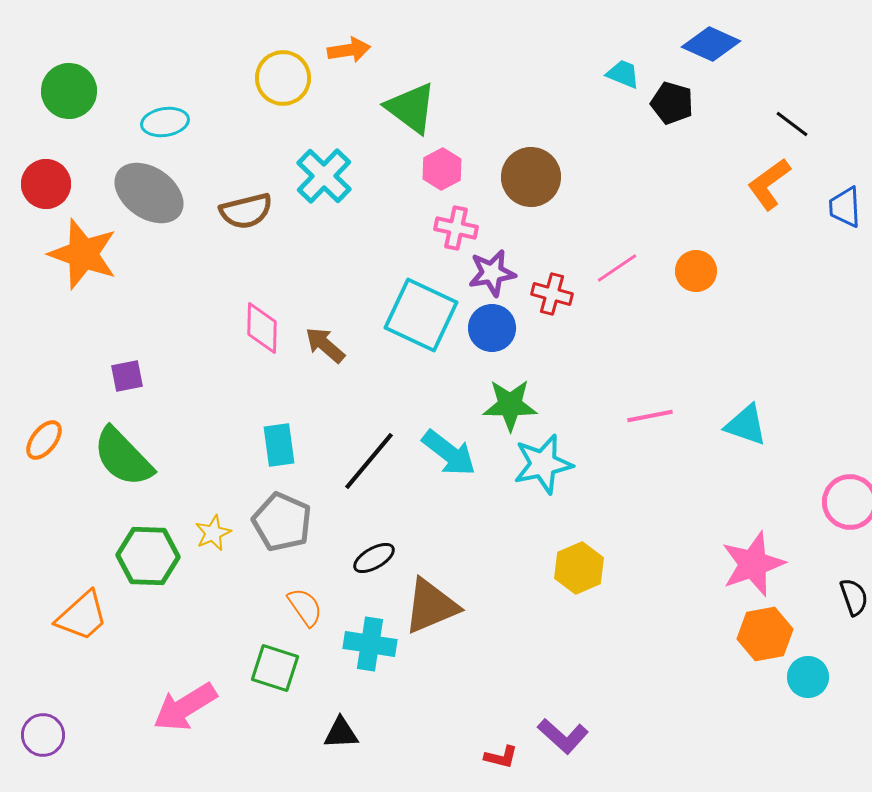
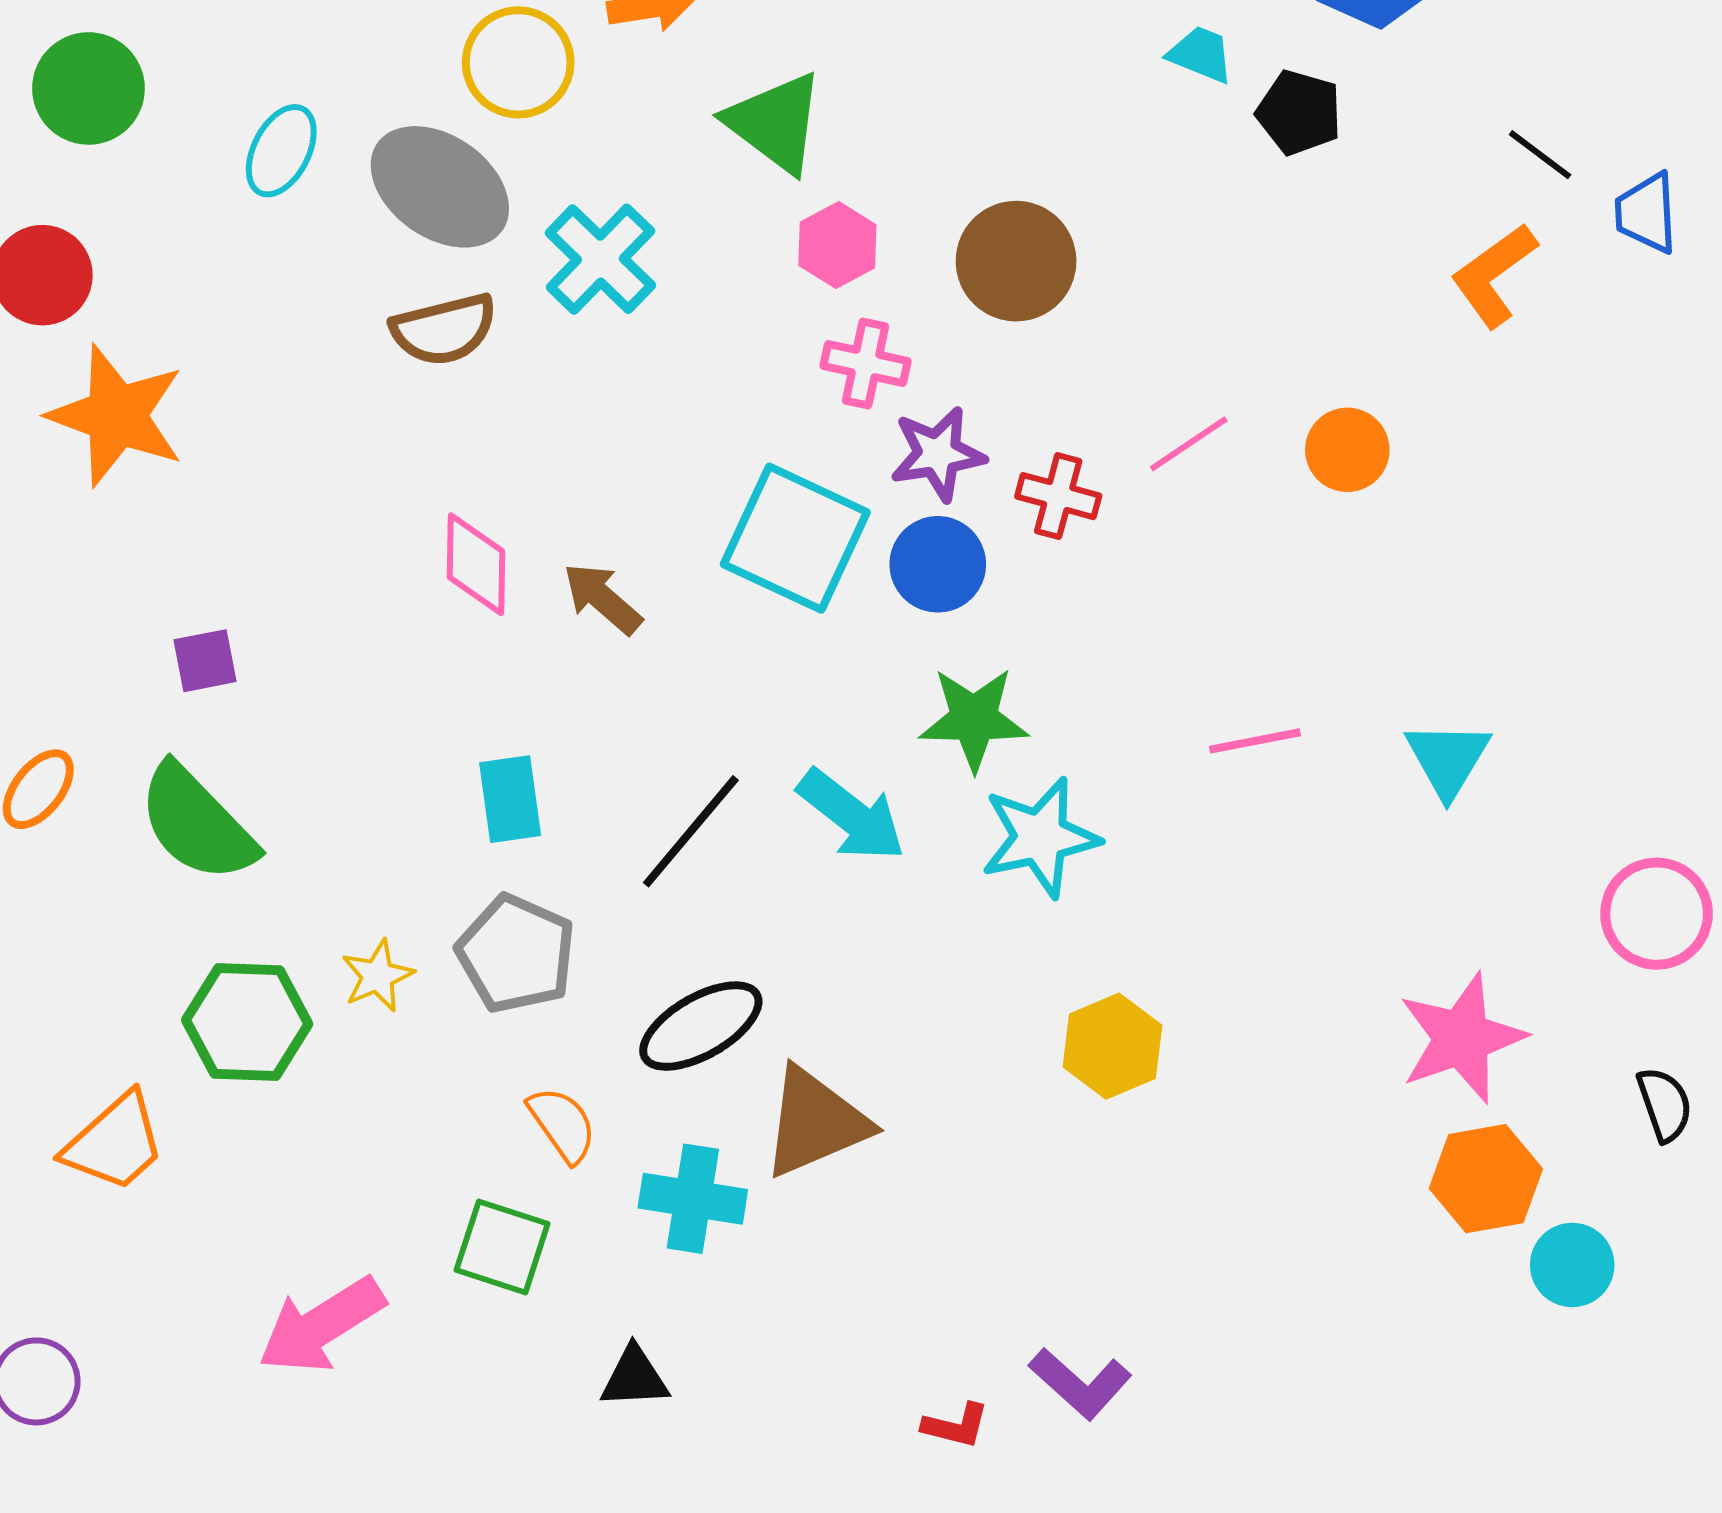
cyan ellipse: (165, 122) -> (281, 151), turned -54
gray ellipse: (149, 193) -> (440, 187), moved
blue trapezoid: (845, 207) -> (1646, 213), moved
cyan triangle: (746, 425) -> (1448, 759), turned 42
black ellipse: (374, 558) -> (701, 1026), size x1.5

